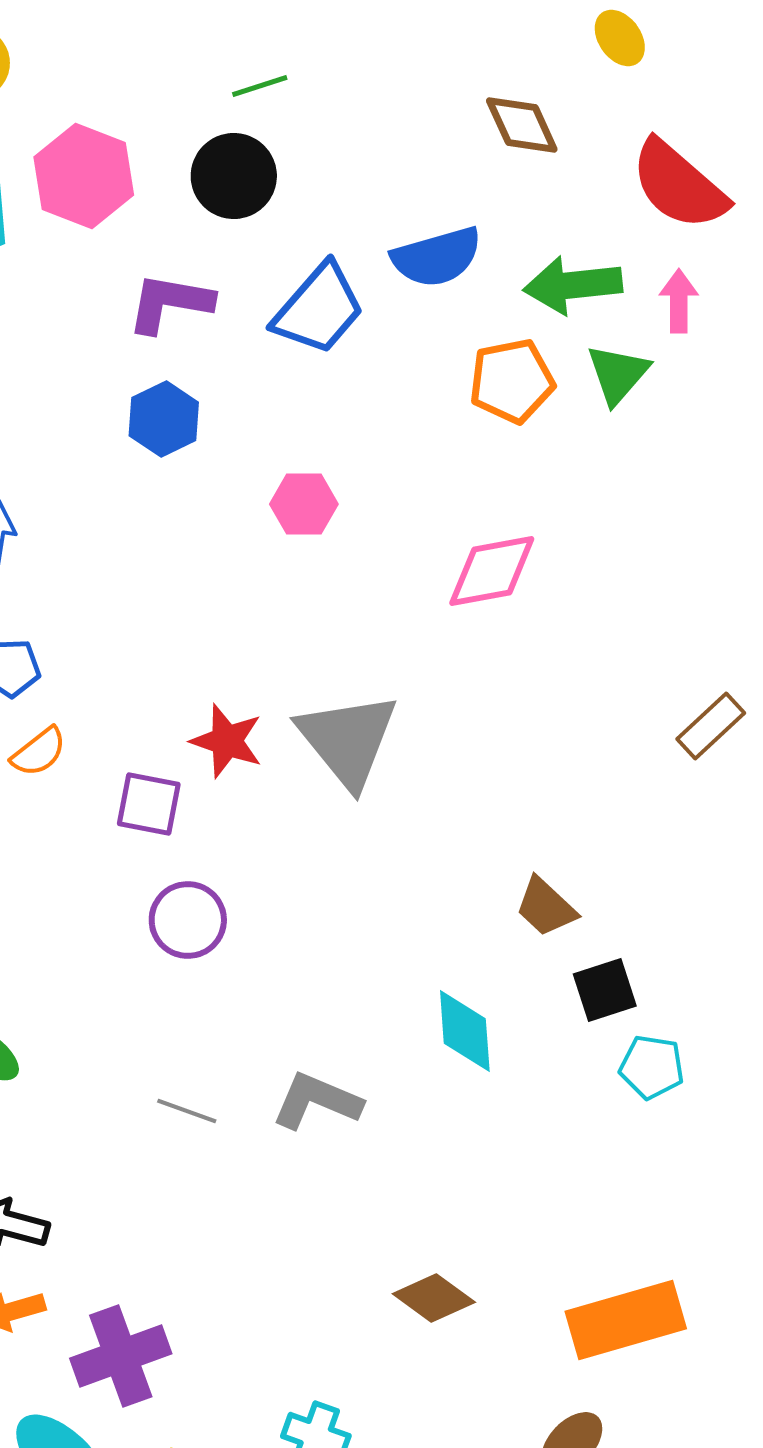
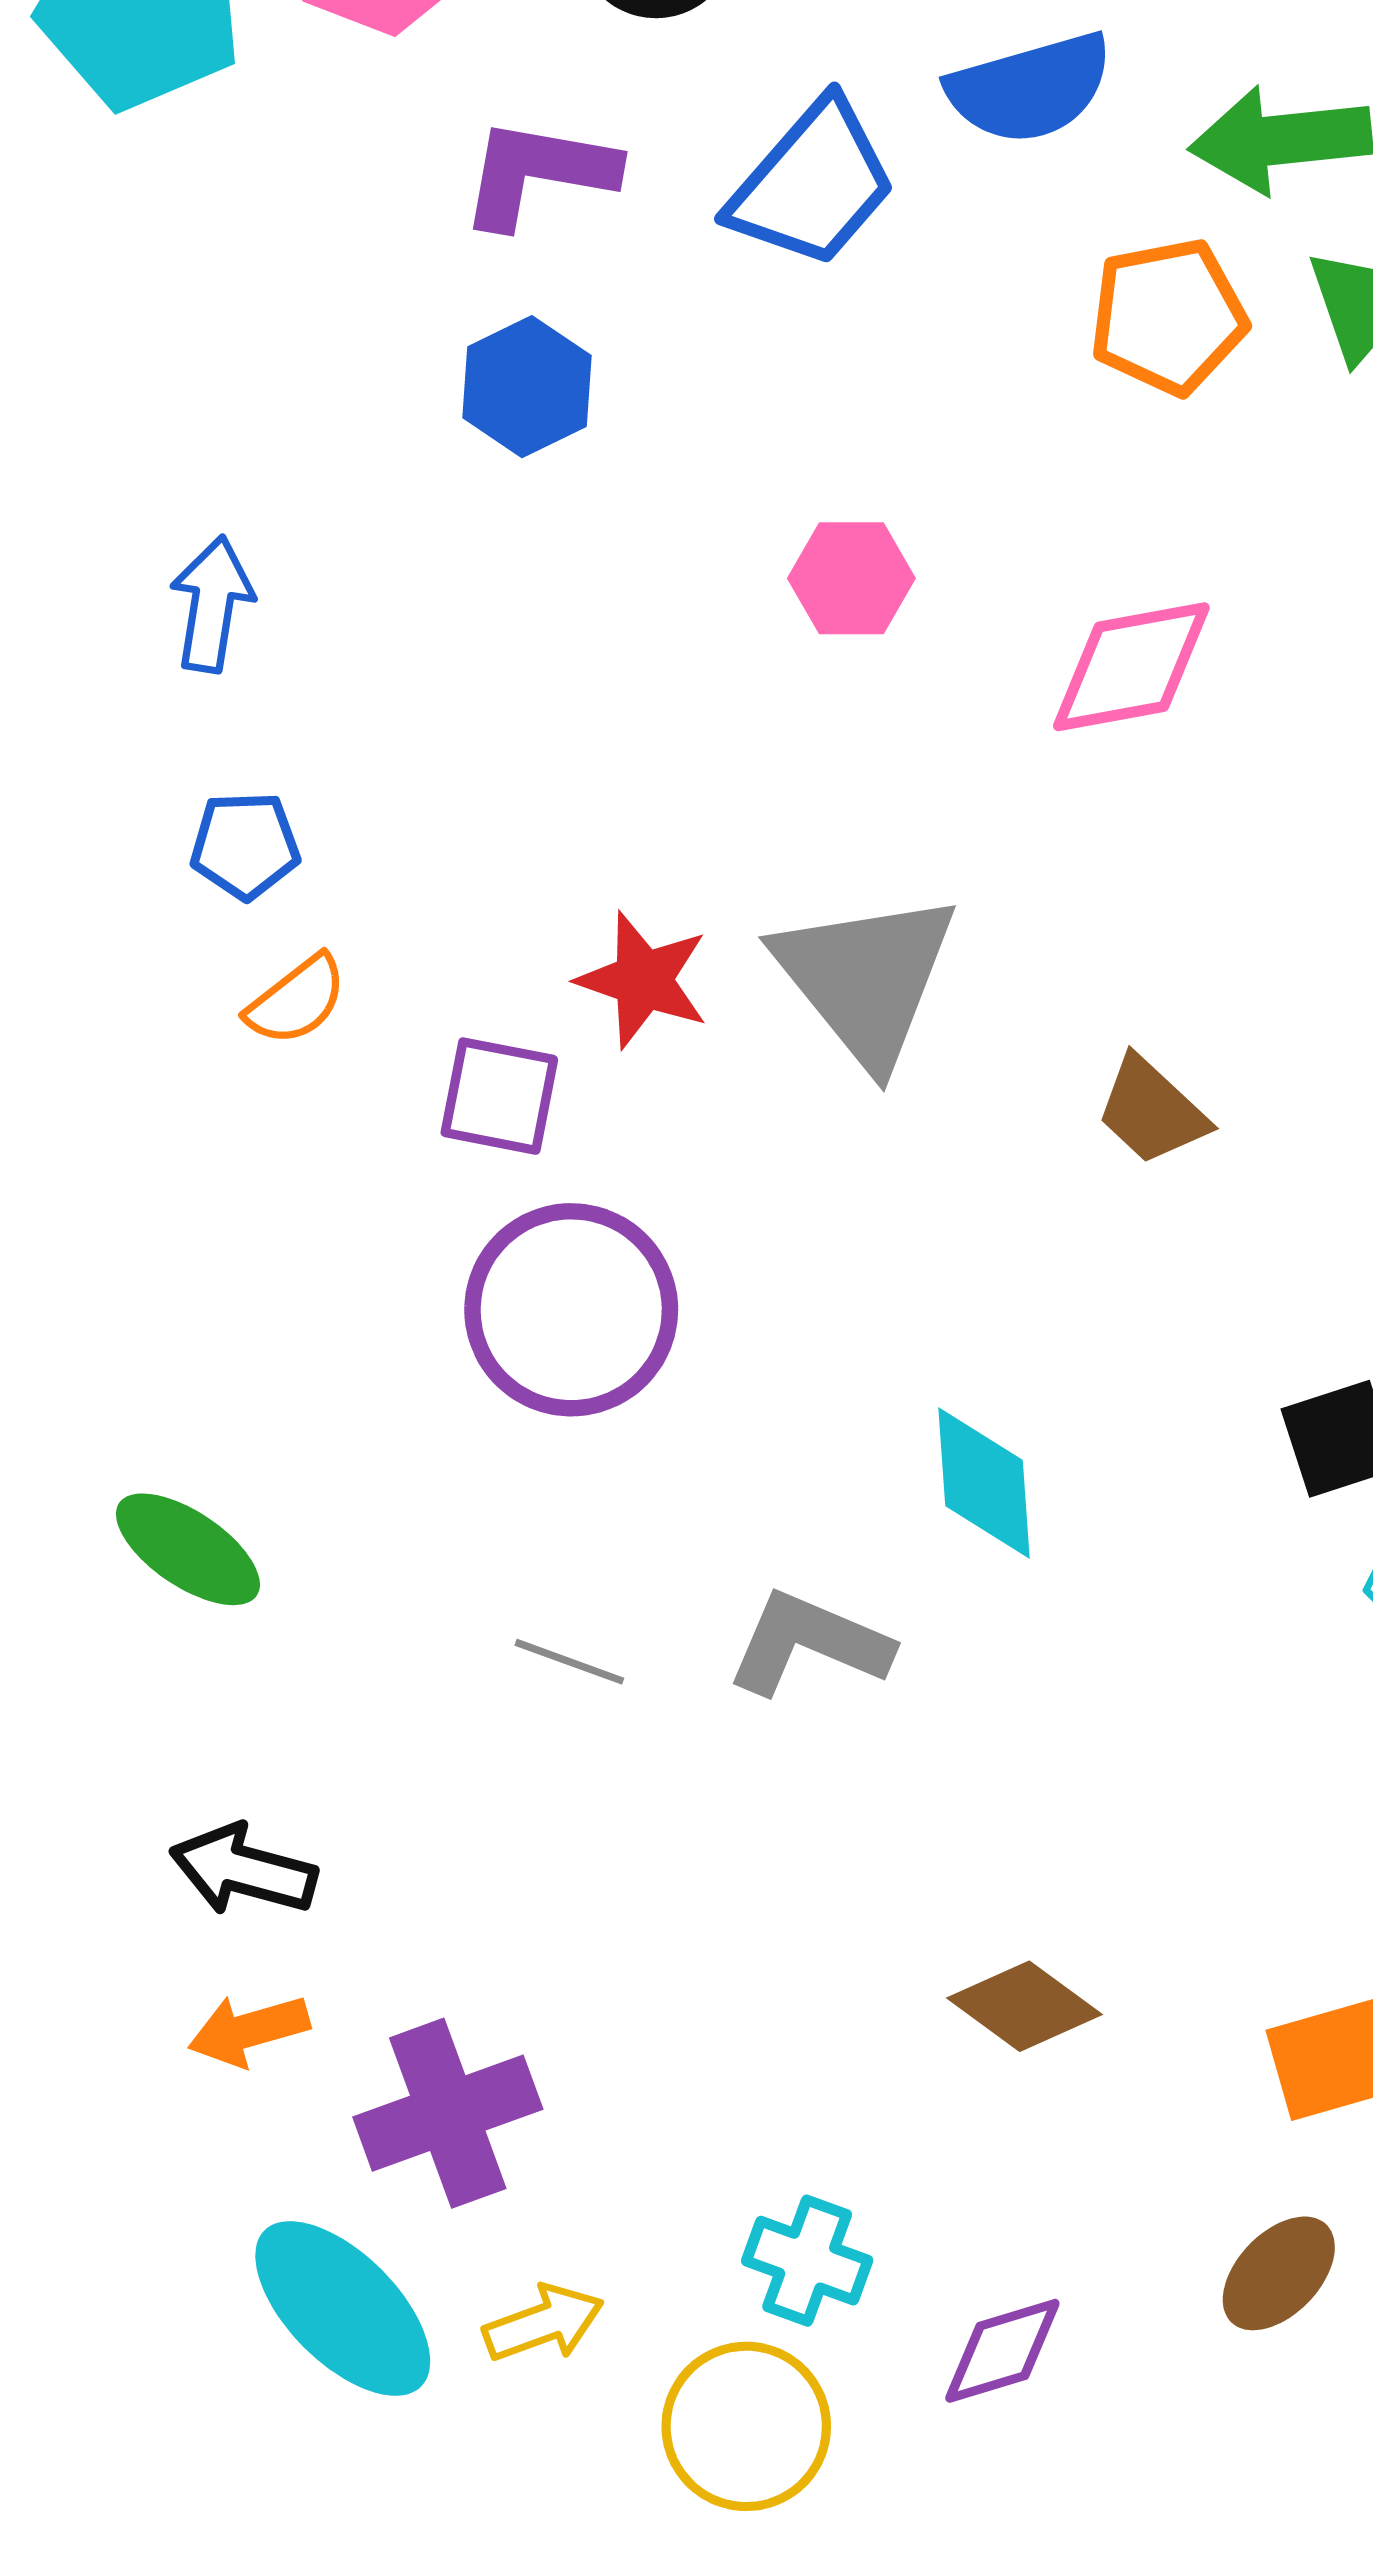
pink hexagon: (304, 504) -> (851, 578), moved
brown trapezoid: (546, 907) -> (1152, 1111), moved
purple circle: (188, 920) -> (571, 1310), size x1.5
cyan diamond: (465, 1031) -> (984, 1483), moved

